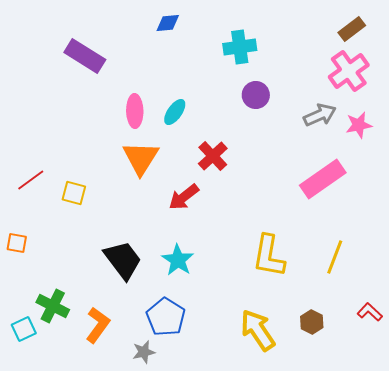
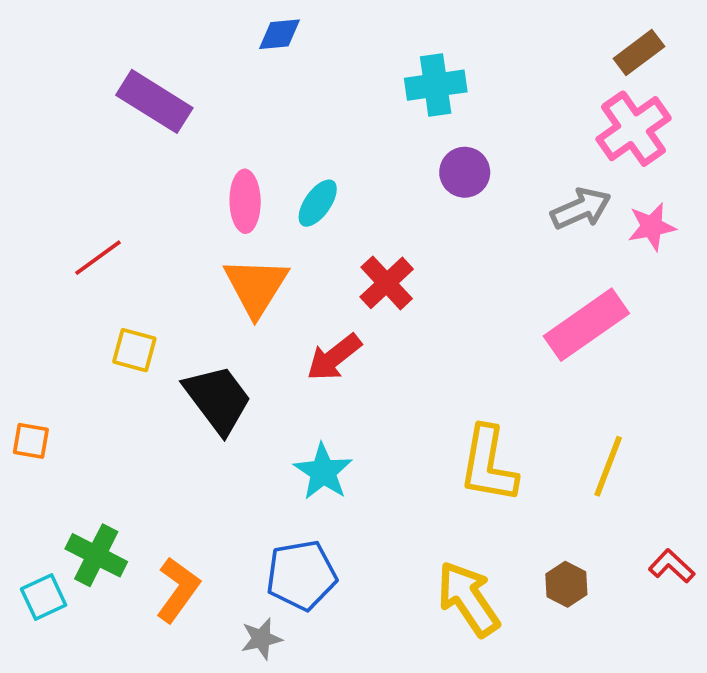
blue diamond: (168, 23) -> (280, 34), moved
red line: (31, 180) -> (98, 258), moved
black trapezoid: (123, 260) -> (218, 399), moved
blue pentagon: (166, 317) -> (301, 575), turned 30

